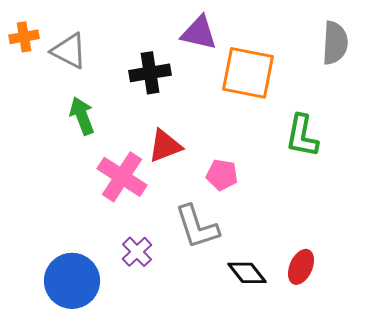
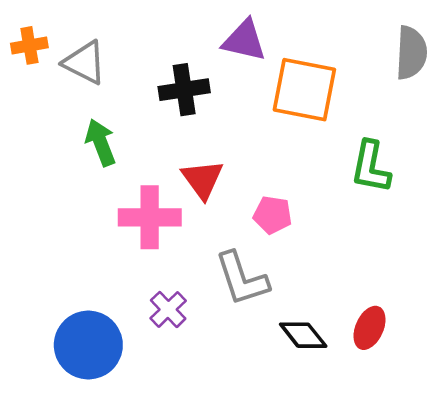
red triangle: (165, 146) -> (203, 179), turned -45
pink cross: (122, 177) -> (150, 217), turned -33

